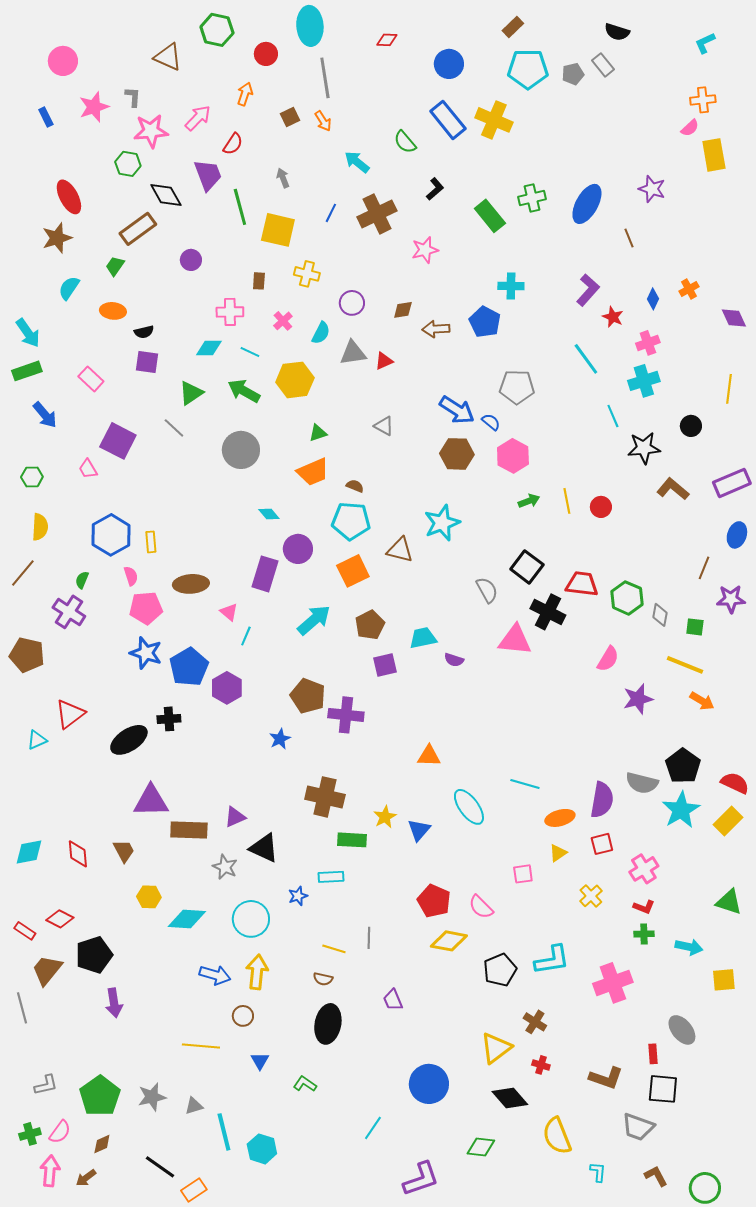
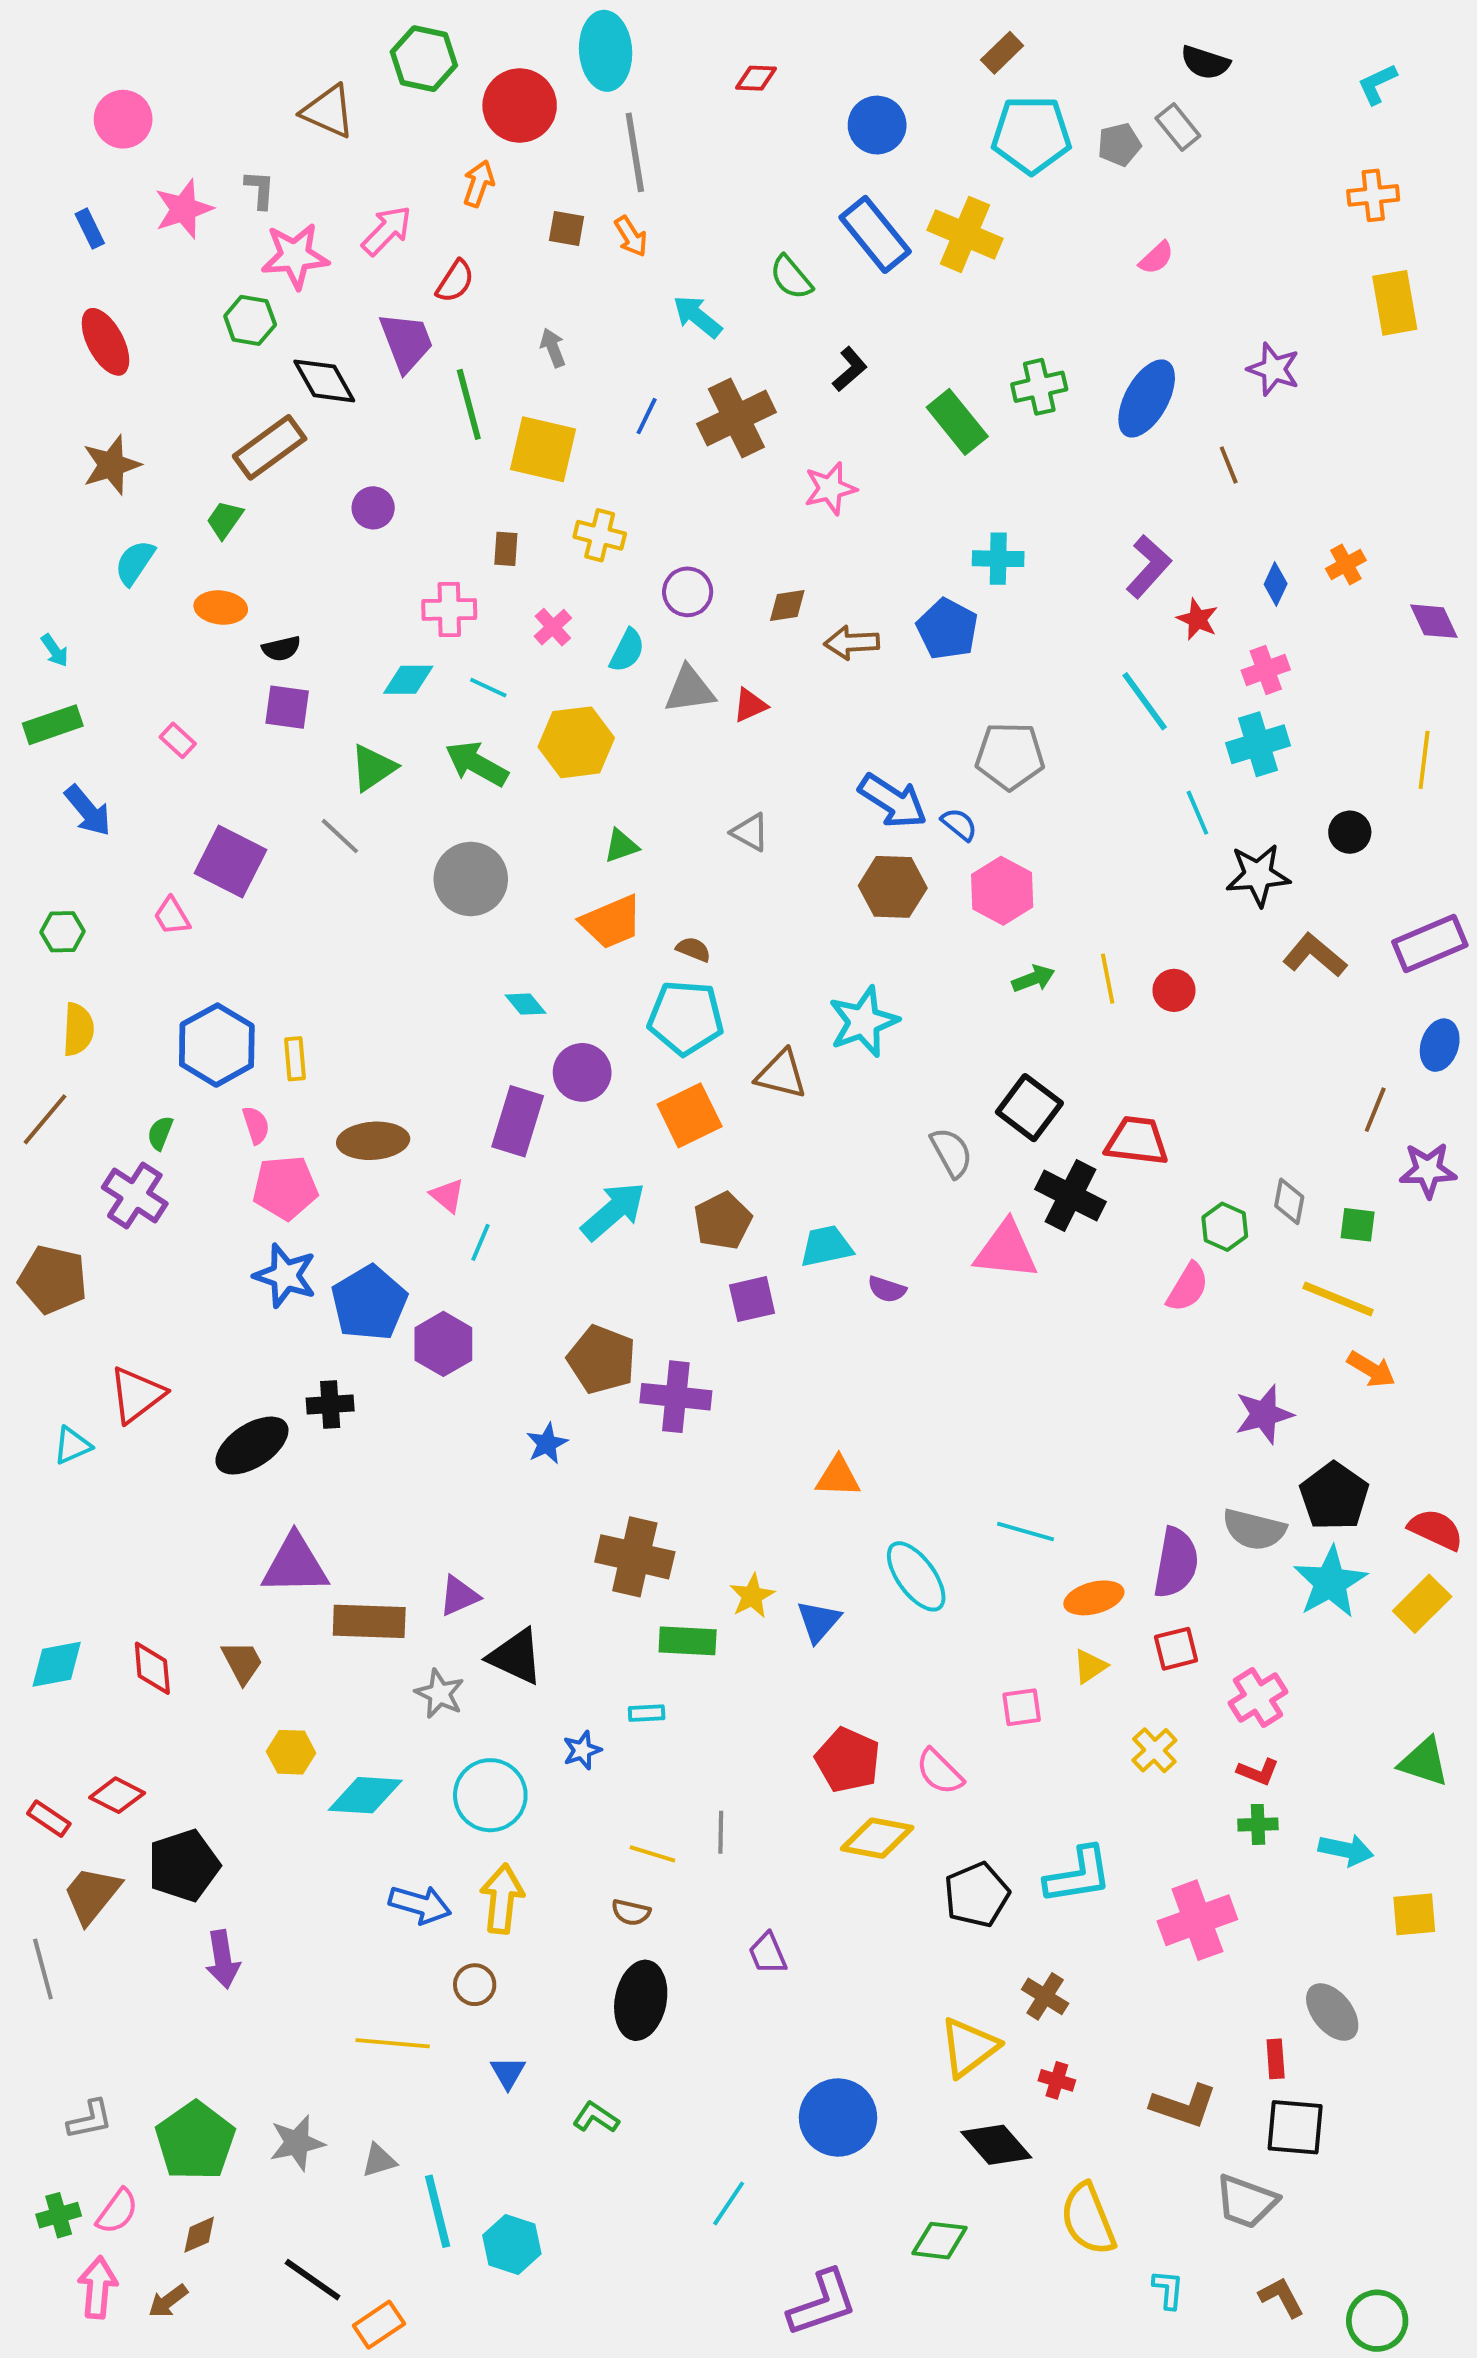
red circle: (266, 54) -> (520, 105), size x1.6
brown square: (290, 117) -> (566, 229), turned 36
pink semicircle: (690, 128) -> (1156, 258), moved
red ellipse: (69, 197) -> (105, 342), moved
cyan arrow: (28, 333) -> (55, 650), size x0.6
pink rectangle: (91, 379) -> (178, 740), size x0.7
green hexagon: (627, 598) -> (1225, 1227), moved, size x0.7
purple star: (638, 699) -> (1264, 1414), moved
cyan rectangle: (331, 877) -> (647, 1713), size x0.7

